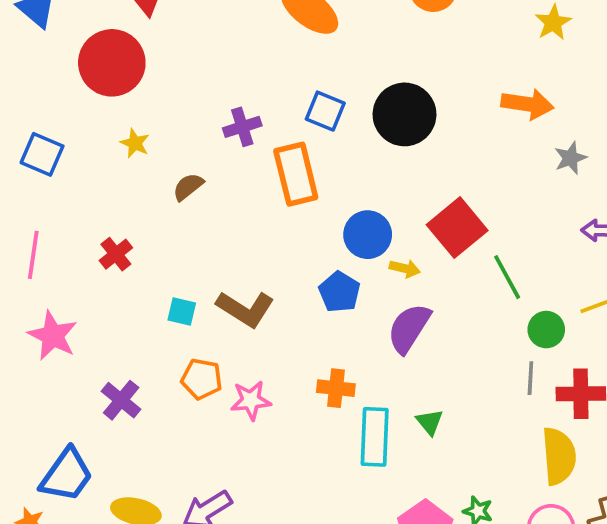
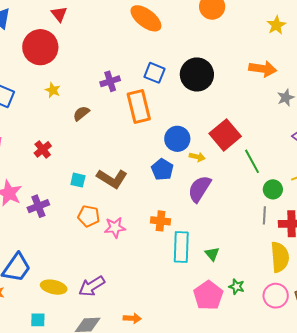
purple cross: (121, 400) -> (38, 206), moved, turned 30
green triangle: (430, 422) -> (212, 254), moved

